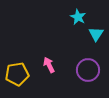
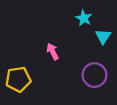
pink arrow: (49, 65) -> (53, 51), moved

